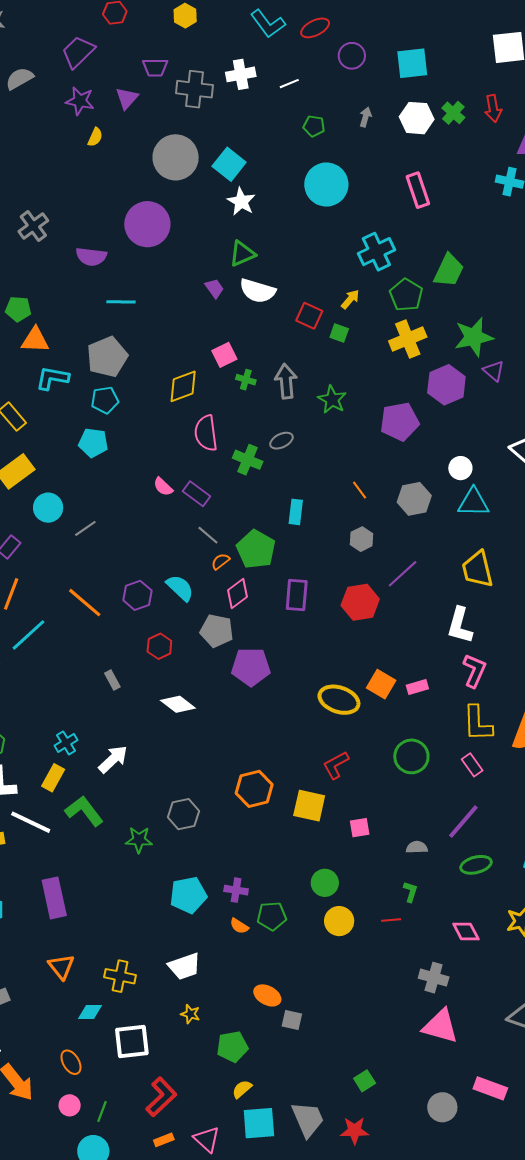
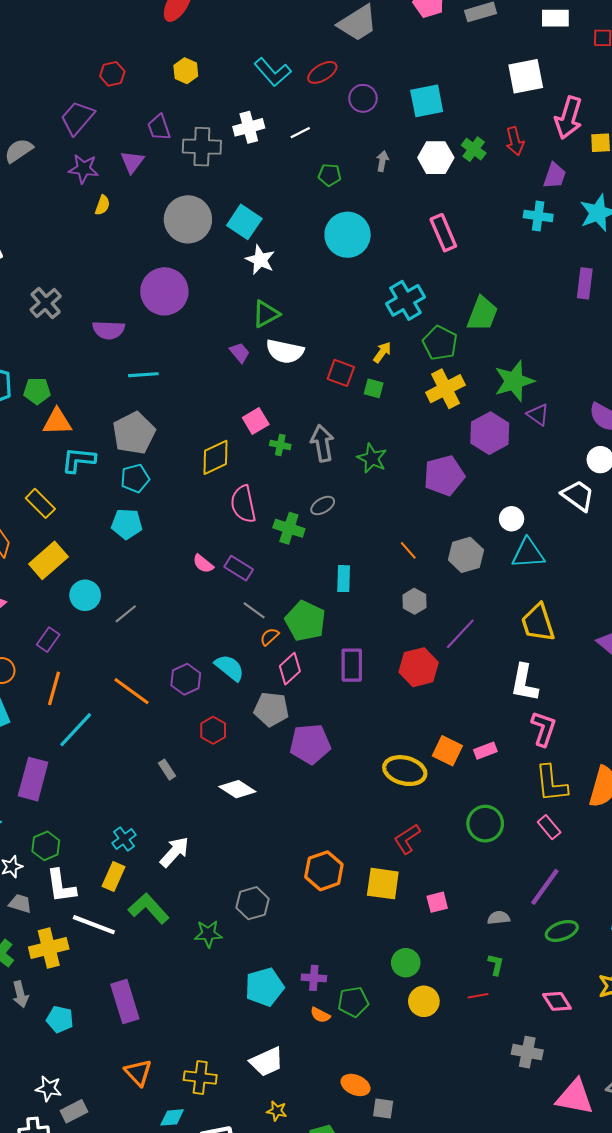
purple trapezoid: (155, 67) -> (159, 127), turned 76
pink triangle: (441, 1026) -> (575, 1097), moved

